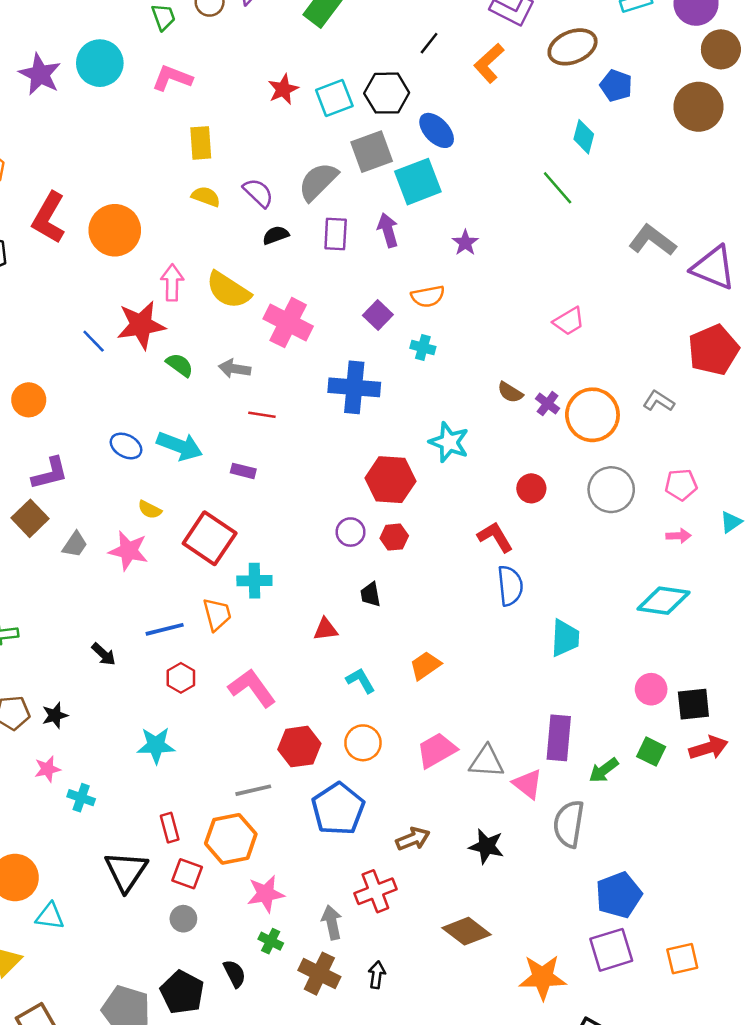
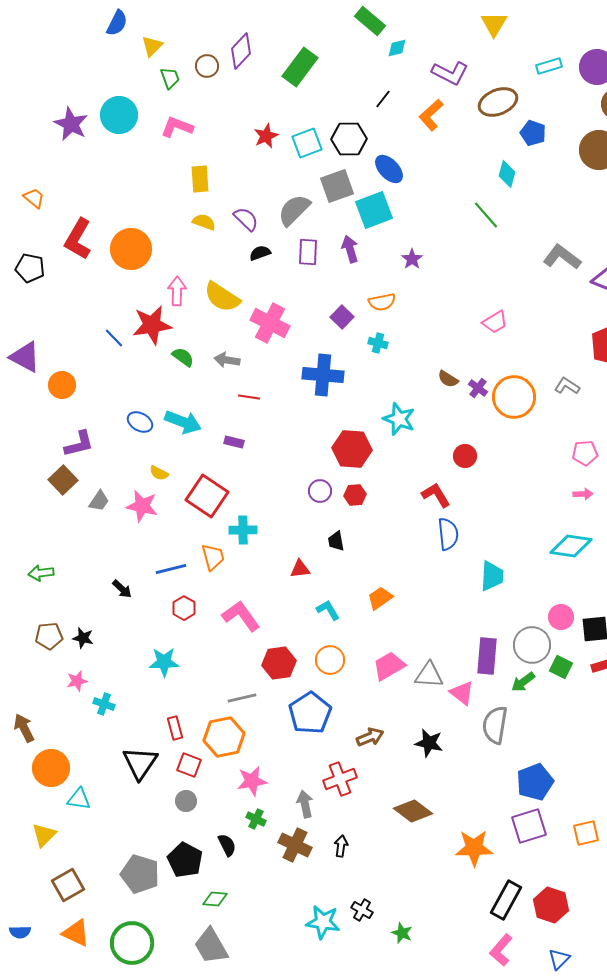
gray circle: (611, 490) -> (532, 645), moved
black star: (55, 715) -> (83, 638), turned 30

